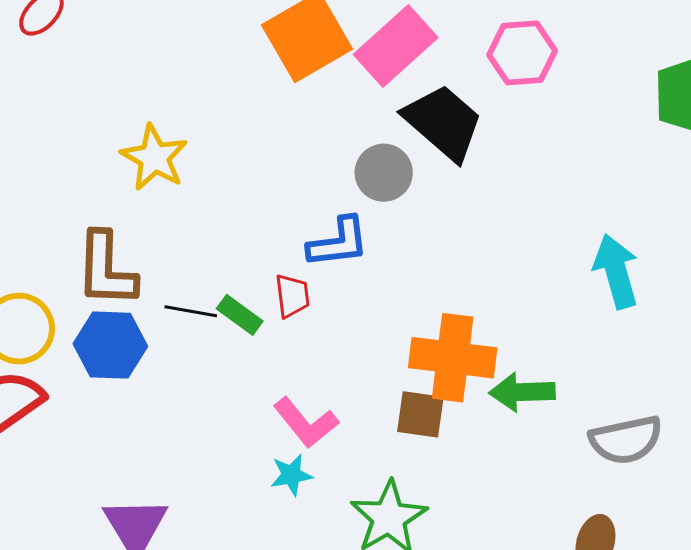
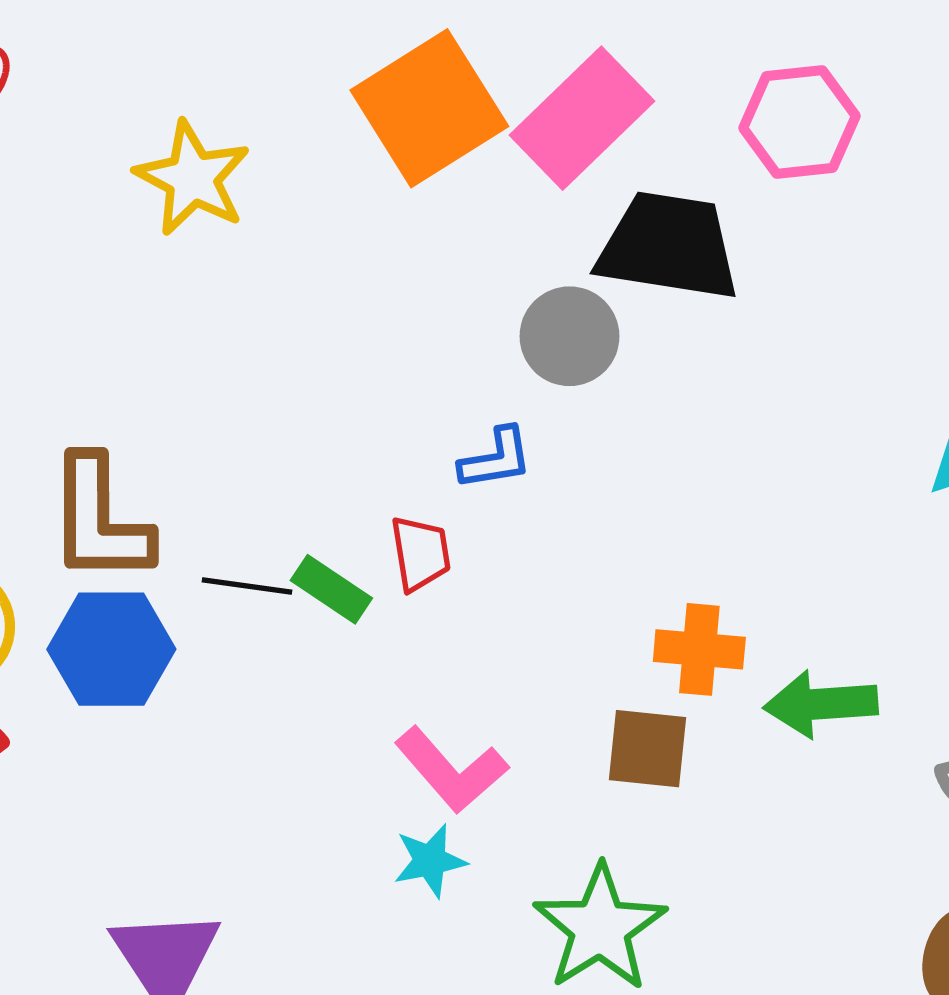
black trapezoid: (443, 122) -> (669, 246), turned -30
yellow star: (154, 158) -> (193, 178), moved
blue L-shape: (338, 242) -> (496, 459), size x0.7
orange cross: (453, 358) -> (699, 649), size x0.6

